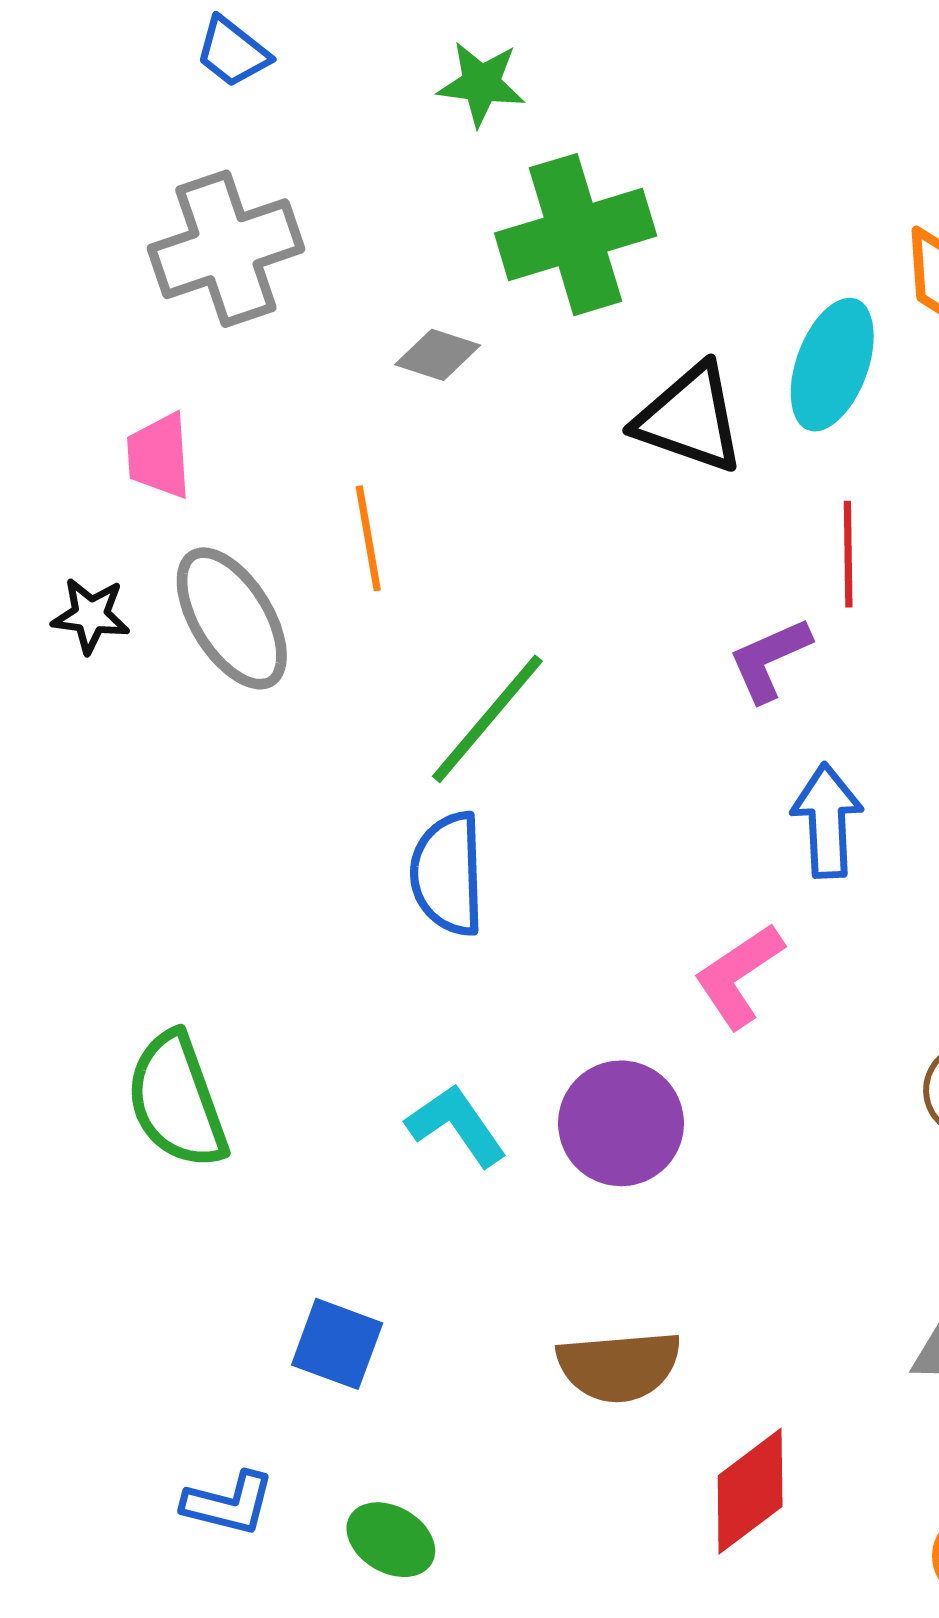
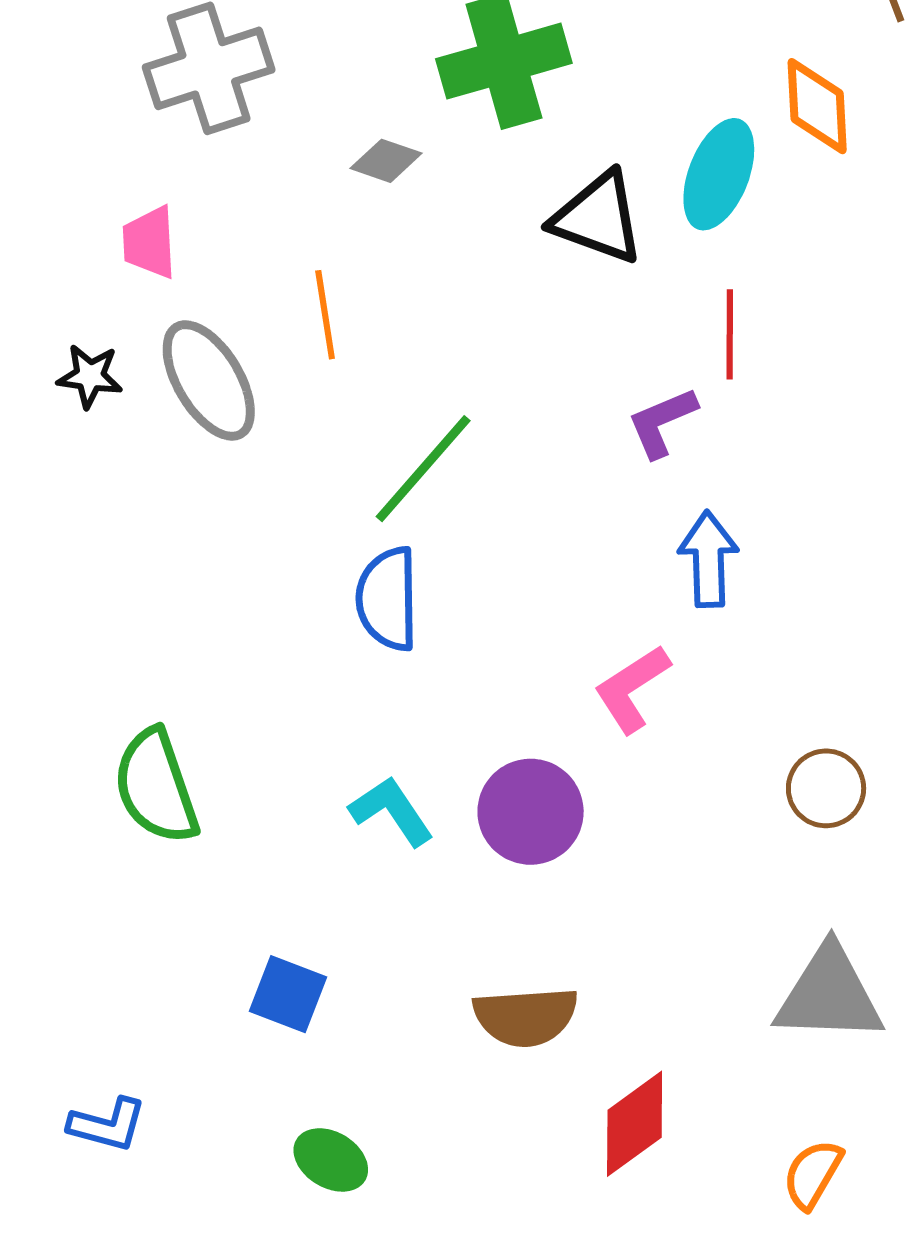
blue L-shape: (229, 1504) -> (107, 1125), moved

